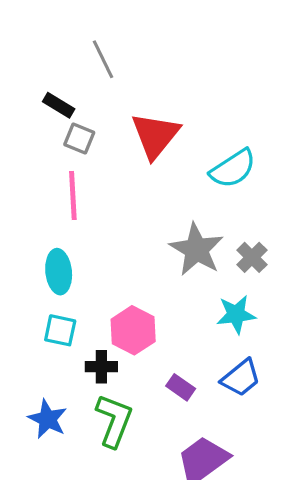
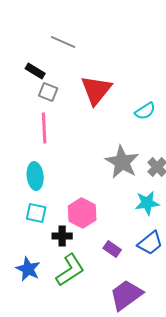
gray line: (103, 59) -> (63, 42), turned -40
cyan semicircle: (233, 169) -> (145, 111), size x0.7
green L-shape: (114, 421) -> (70, 270), turned 36

